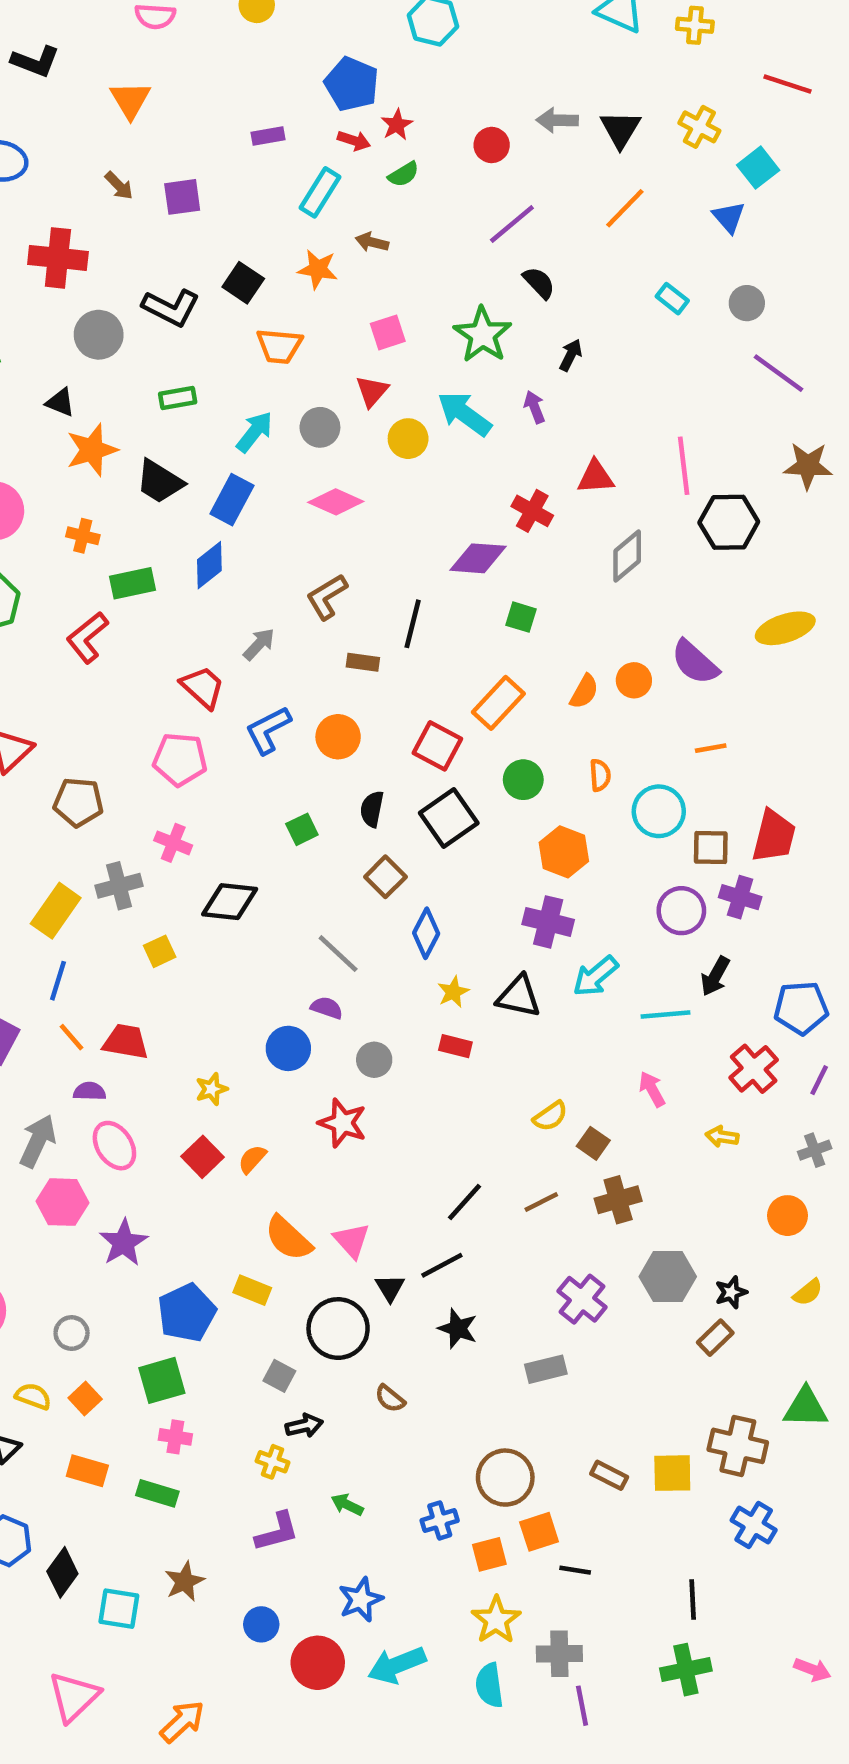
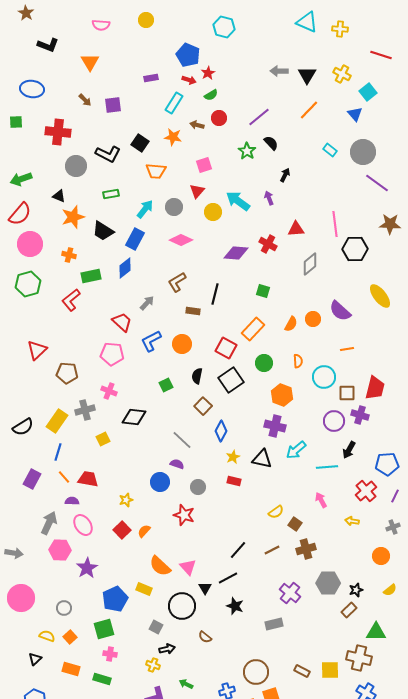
red circle: (492, 145) -> (219, 118), moved
gray circle: (747, 303) -> (363, 152), size x1.6
green star: (483, 335) -> (247, 151), moved, size x0.7
purple diamond: (478, 558) -> (236, 253), moved
yellow ellipse: (785, 628) -> (380, 296), turned 70
green triangle: (806, 1408) -> (376, 632), moved

